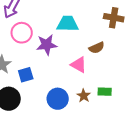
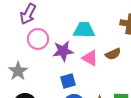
pink triangle: (79, 65) -> (90, 58), moved
blue square: (26, 75) -> (68, 81), moved

